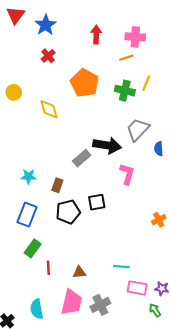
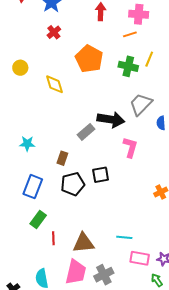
cyan star: (28, 176) -> (27, 144), moved
brown triangle: (79, 272) -> (83, 243), size x1.6

